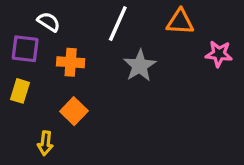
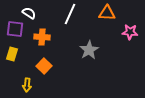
gray star: (140, 66) -> (89, 50), moved

